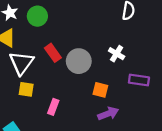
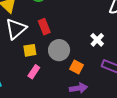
gray circle: (79, 61) -> (59, 50), moved
yellow square: (26, 89) -> (30, 50), moved, turned -32

